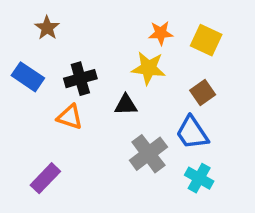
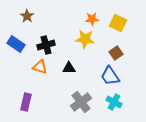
black triangle: (126, 105) -> (69, 68), moved
gray cross: (148, 154) -> (81, 102), moved
purple rectangle: (45, 178) -> (26, 102), turned -30

